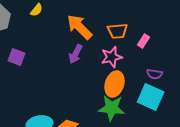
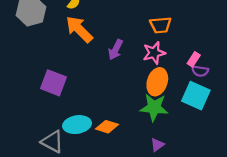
orange arrow: (80, 27) -> (79, 29), moved
pink rectangle: (144, 41) -> (194, 59), moved
purple square: (17, 57) -> (54, 83), moved, size x1.4

